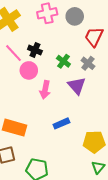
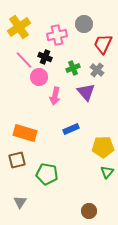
pink cross: (47, 13) -> (57, 35), moved
green cross: (63, 61) -> (73, 68), turned 32

